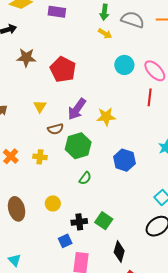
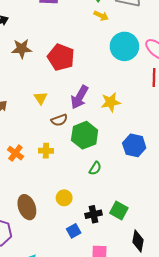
cyan circle: (124, 65) -> (124, 46), size x1.4
blue square: (65, 241) -> (74, 231), moved

